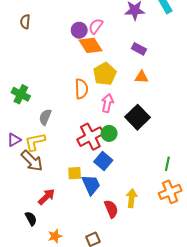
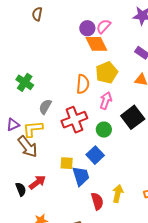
red cross: (90, 137) -> (74, 120), moved
black semicircle: (31, 219) -> (21, 189), moved

